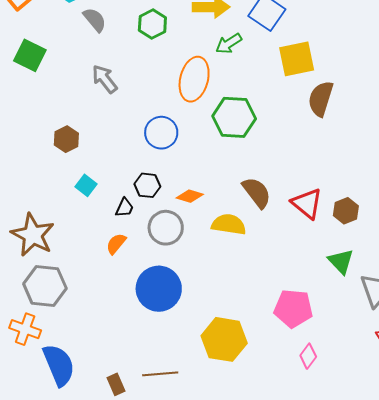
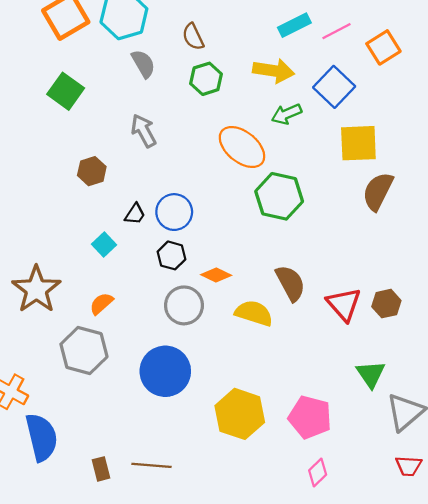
orange ellipse: (194, 79) -> (242, 147), turned -75
blue circle: (161, 133) -> (174, 212), moved
brown hexagon: (66, 139) -> (92, 171), moved
black trapezoid: (125, 208) -> (135, 214), moved
brown hexagon: (346, 211) -> (386, 304), moved
orange semicircle: (116, 244) -> (101, 304), moved
gray hexagon: (45, 286) -> (84, 351), moved
yellow hexagon: (224, 339) -> (240, 414), moved

